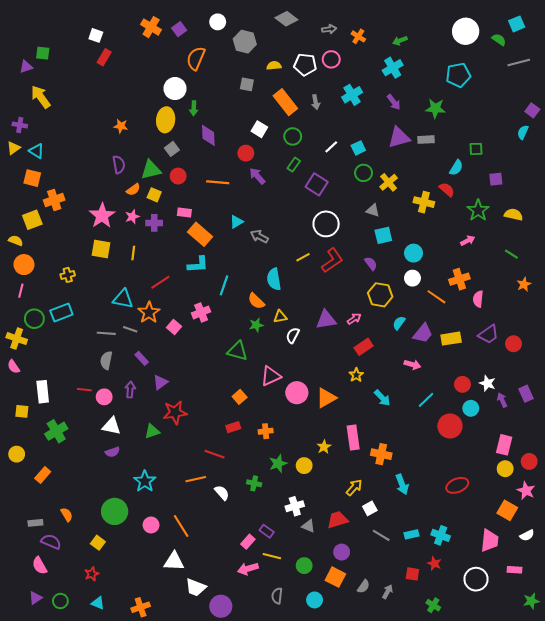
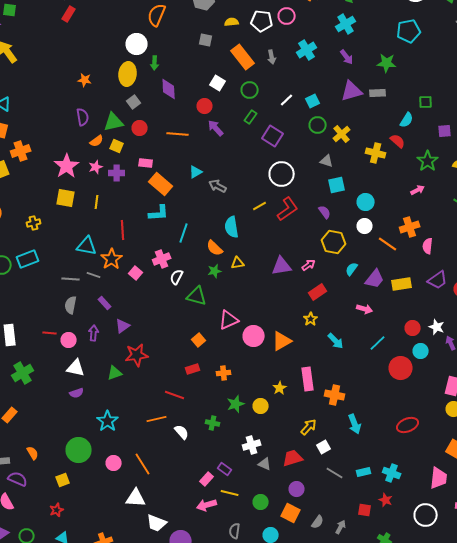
red line: (160, 282) -> (123, 230), turned -60
white semicircle: (293, 335) -> (177, 277), moved
yellow square: (98, 543) -> (63, 480), turned 32

